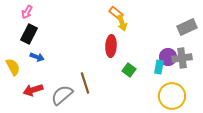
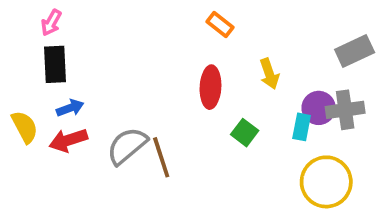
yellow arrow: (122, 23) -> (269, 74), moved
black rectangle: (29, 34) -> (55, 64), turned -30
blue arrow: (37, 57) -> (70, 108), turned -40
red arrow: (33, 90) -> (68, 140), moved
gray semicircle: (62, 95) -> (127, 146), moved

